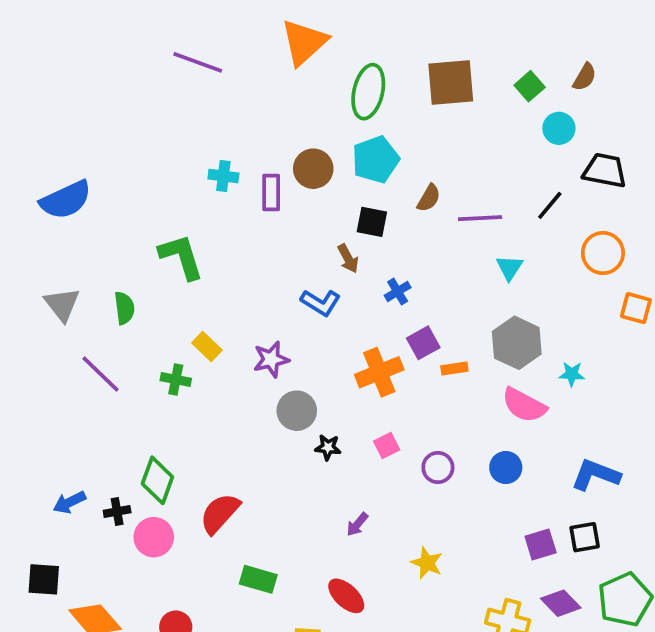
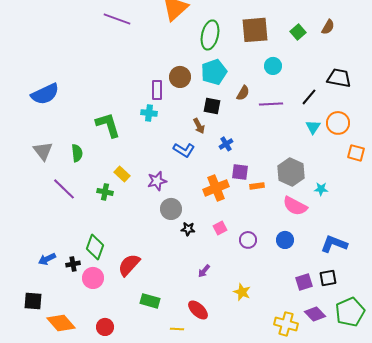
cyan circle: (559, 128) -> (273, 66), moved
cyan cross: (223, 176) -> (149, 113), moved
cyan triangle: (509, 268) -> (313, 127), moved
purple square: (423, 343) -> (240, 172), turned 36

